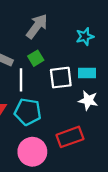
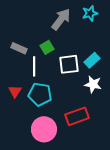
gray arrow: (37, 26) -> (61, 19), moved
cyan star: (85, 37) -> (90, 13), moved
cyan rectangle: (87, 73) -> (92, 60), turned -42

